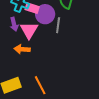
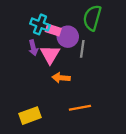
orange arrow: (22, 49) -> (61, 78), moved
orange line: (40, 85) -> (80, 108), moved, turned -72

